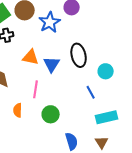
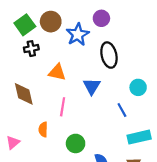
black ellipse: (79, 55) -> (109, 55), moved
blue triangle: (52, 64) -> (92, 86), moved
green circle: (51, 114) -> (76, 143), moved

